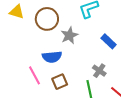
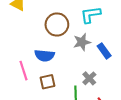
brown circle: (47, 19) -> (57, 25), moved
gray star: (69, 35) -> (82, 42), moved

